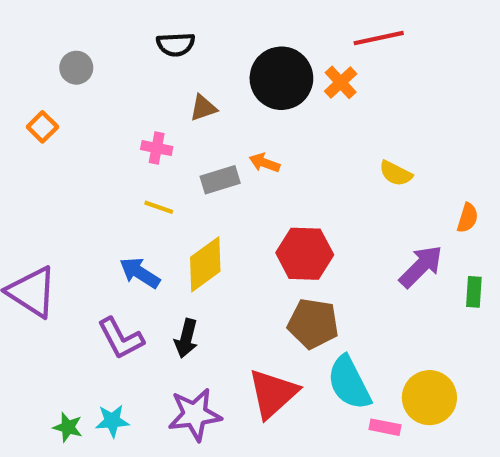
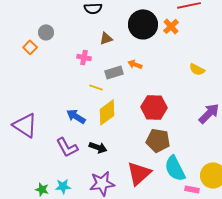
gray circle: (76, 68) -> (46, 32), moved
yellow line: (159, 207) -> (96, 87), moved
black arrow: (186, 338) -> (98, 147), turned -84

